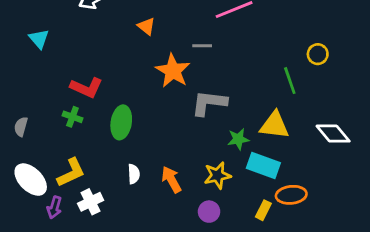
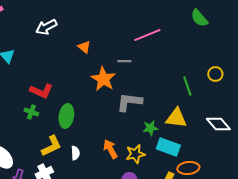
yellow circle: (318, 54) -> (215, 74), moved
yellow L-shape: (71, 173) -> (51, 146), moved
orange arrow: (171, 180) -> (110, 149), moved

